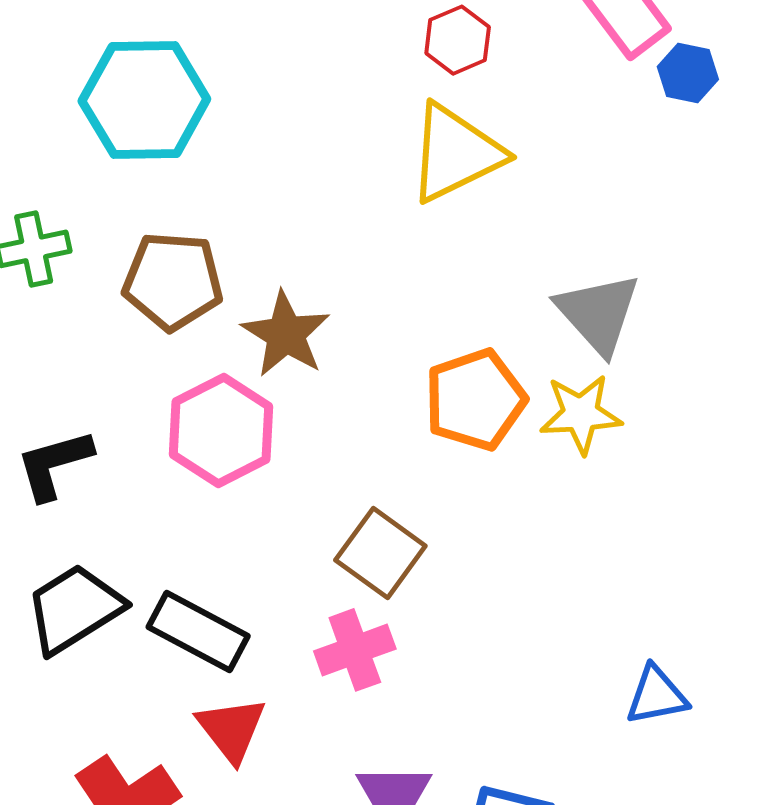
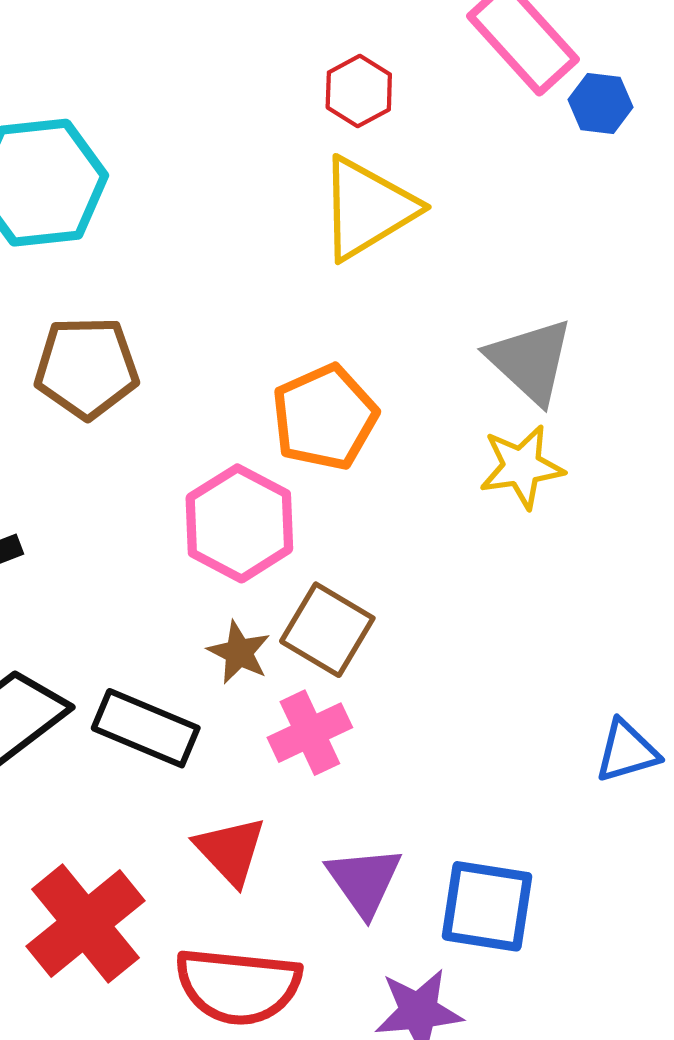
brown star: (286, 334) -> (239, 652), moved, size x0.7
orange pentagon: (475, 400) -> (325, 417), moved
pink hexagon: (221, 431) -> (239, 523), moved
red triangle: (231, 729) -> (230, 851), moved

